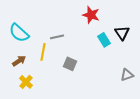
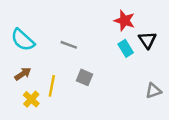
red star: (91, 15) -> (124, 21), moved
gray line: (57, 37) -> (69, 45), turned 32
yellow line: (43, 52) -> (52, 86), moved

